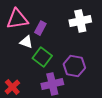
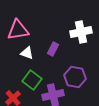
purple rectangle: (40, 28) -> (53, 49), moved
green square: (42, 57) -> (32, 80), moved

